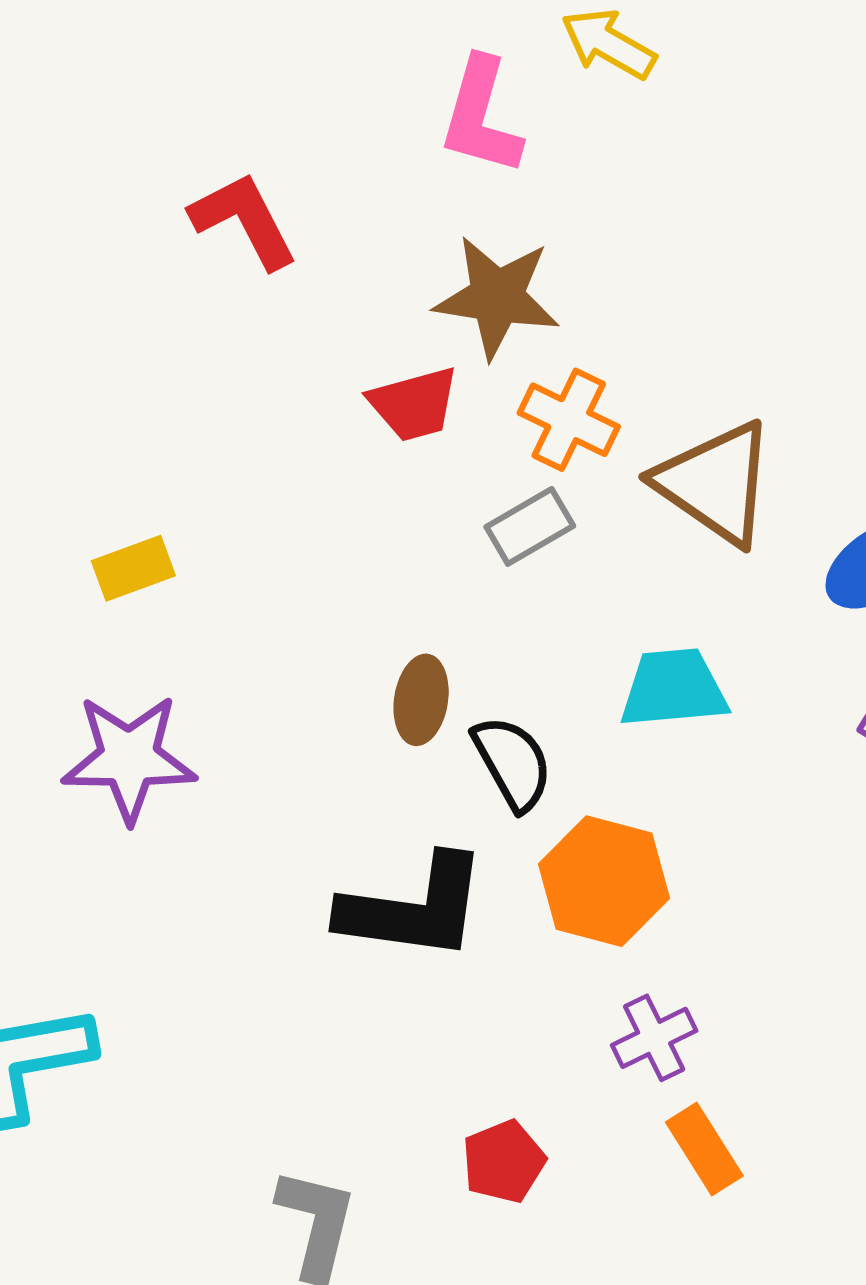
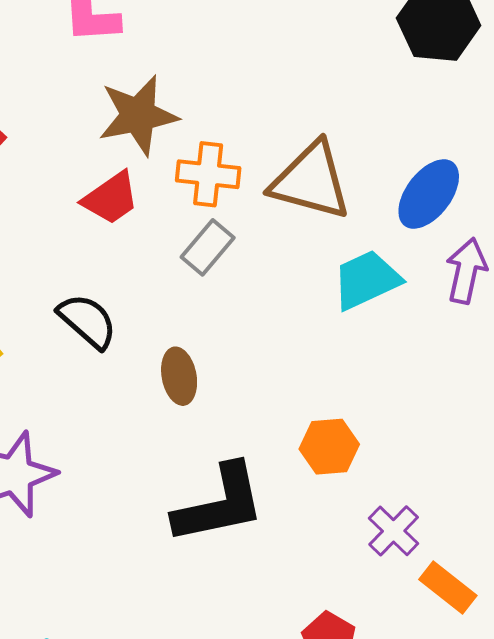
cyan trapezoid: (674, 688) -> (366, 280), moved
black semicircle: (513, 763) -> (87, 321), moved
orange hexagon: (604, 881) -> (329, 447), size x0.7

